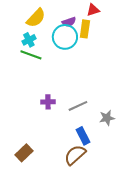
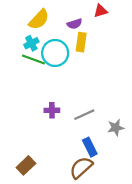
yellow rectangle: (85, 29) -> (81, 42), moved
cyan circle: (65, 37) -> (55, 53), moved

